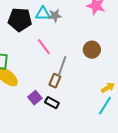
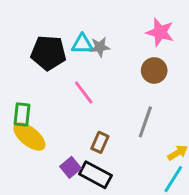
brown circle: (92, 50) -> (154, 70), moved
gray line: (62, 67) -> (145, 122), moved
black rectangle: (52, 103) -> (95, 175), size x1.5

